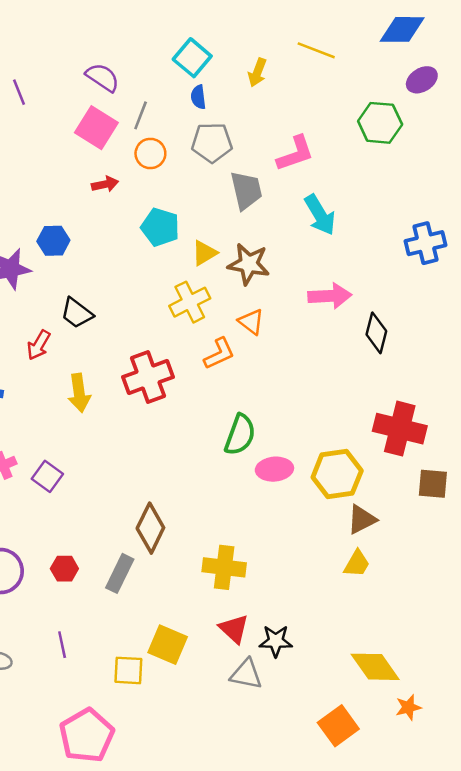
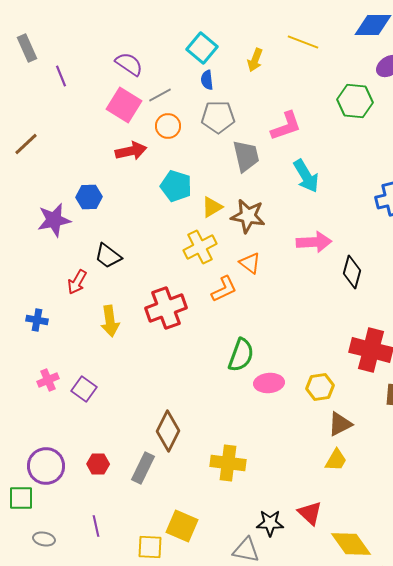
gray line: (141, 115) -> (160, 95), turned 40
red arrow: (105, 184) -> (131, 151), size x1.4
yellow hexagon: (337, 474) -> (320, 387), size x0.7
red triangle: (234, 629) -> (310, 513), moved

